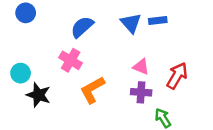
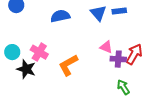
blue semicircle: (82, 27) -> (60, 16), turned 30
pink cross: (71, 60) -> (39, 52), moved
purple cross: (141, 92) -> (118, 59), moved

